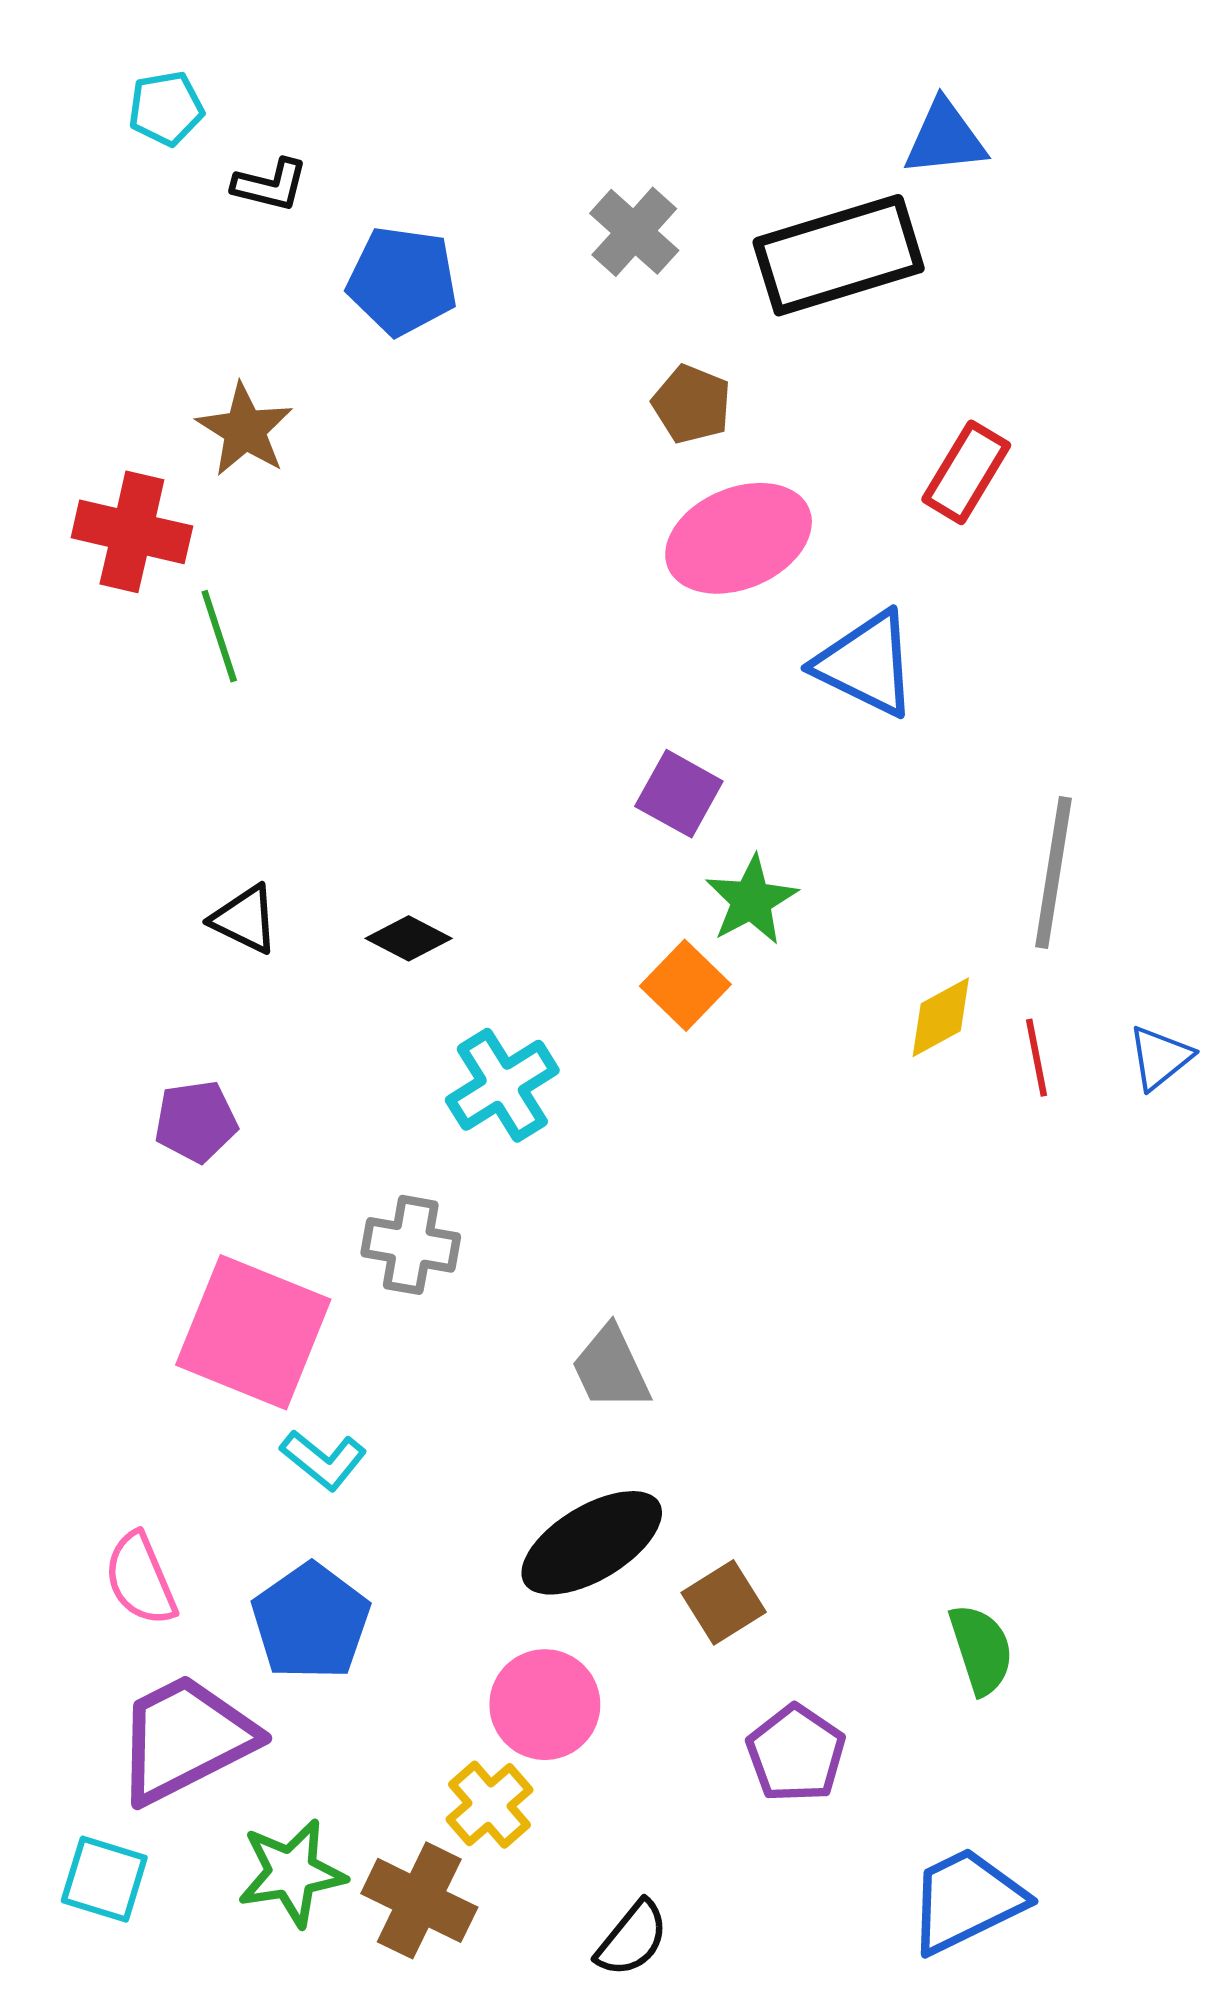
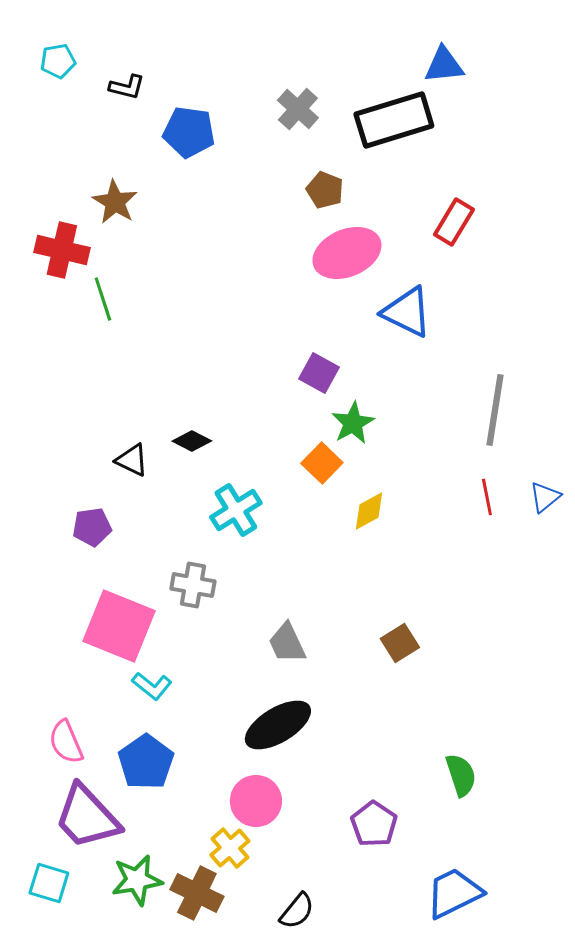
cyan pentagon: (166, 108) -> (58, 61), moved
black triangle: (245, 919) -> (132, 460), moved
yellow diamond: (941, 1017) -> (369, 511), moved
brown square: (724, 1602) -> (400, 643), moved
purple trapezoid: (185, 1739) -> (87, 817), turned -106

